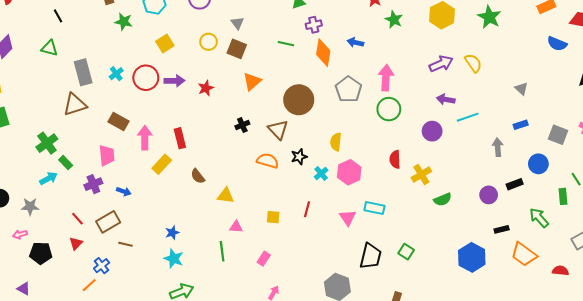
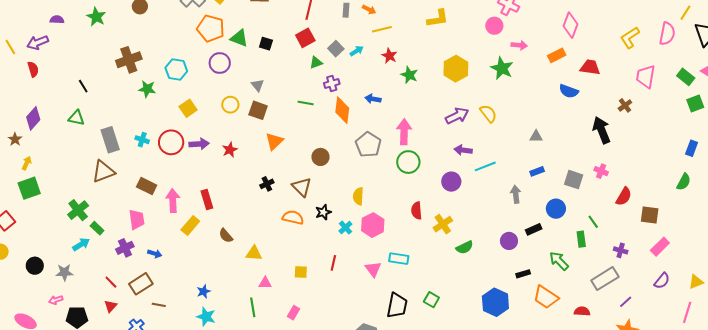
cyan cross: (116, 74) -> (142, 140), turned -32
gray triangle: (521, 89) -> (536, 136), turned -40
brown circle: (299, 100) -> (320, 157), size x0.6

